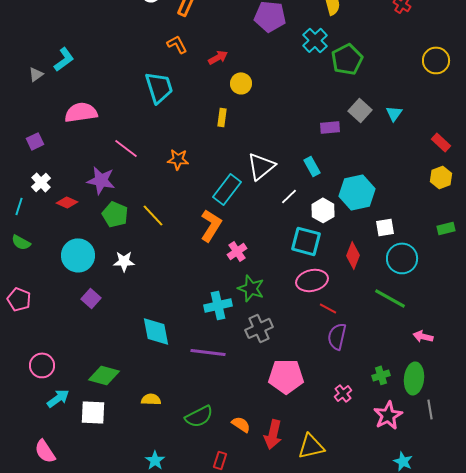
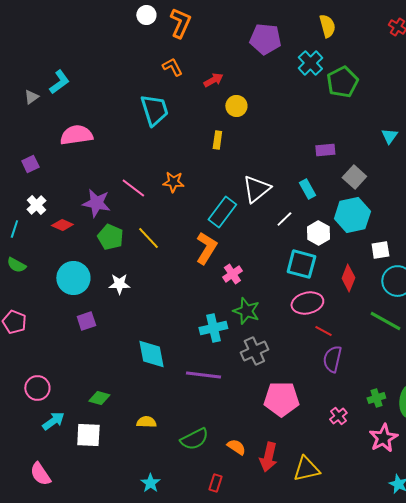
gray square: (360, 110) -> (354, 177), moved
pink line: (126, 148) -> (133, 188), moved
purple square: (91, 298) -> (86, 321), turned 30
green diamond: (104, 375) -> (99, 398), size x0.7

